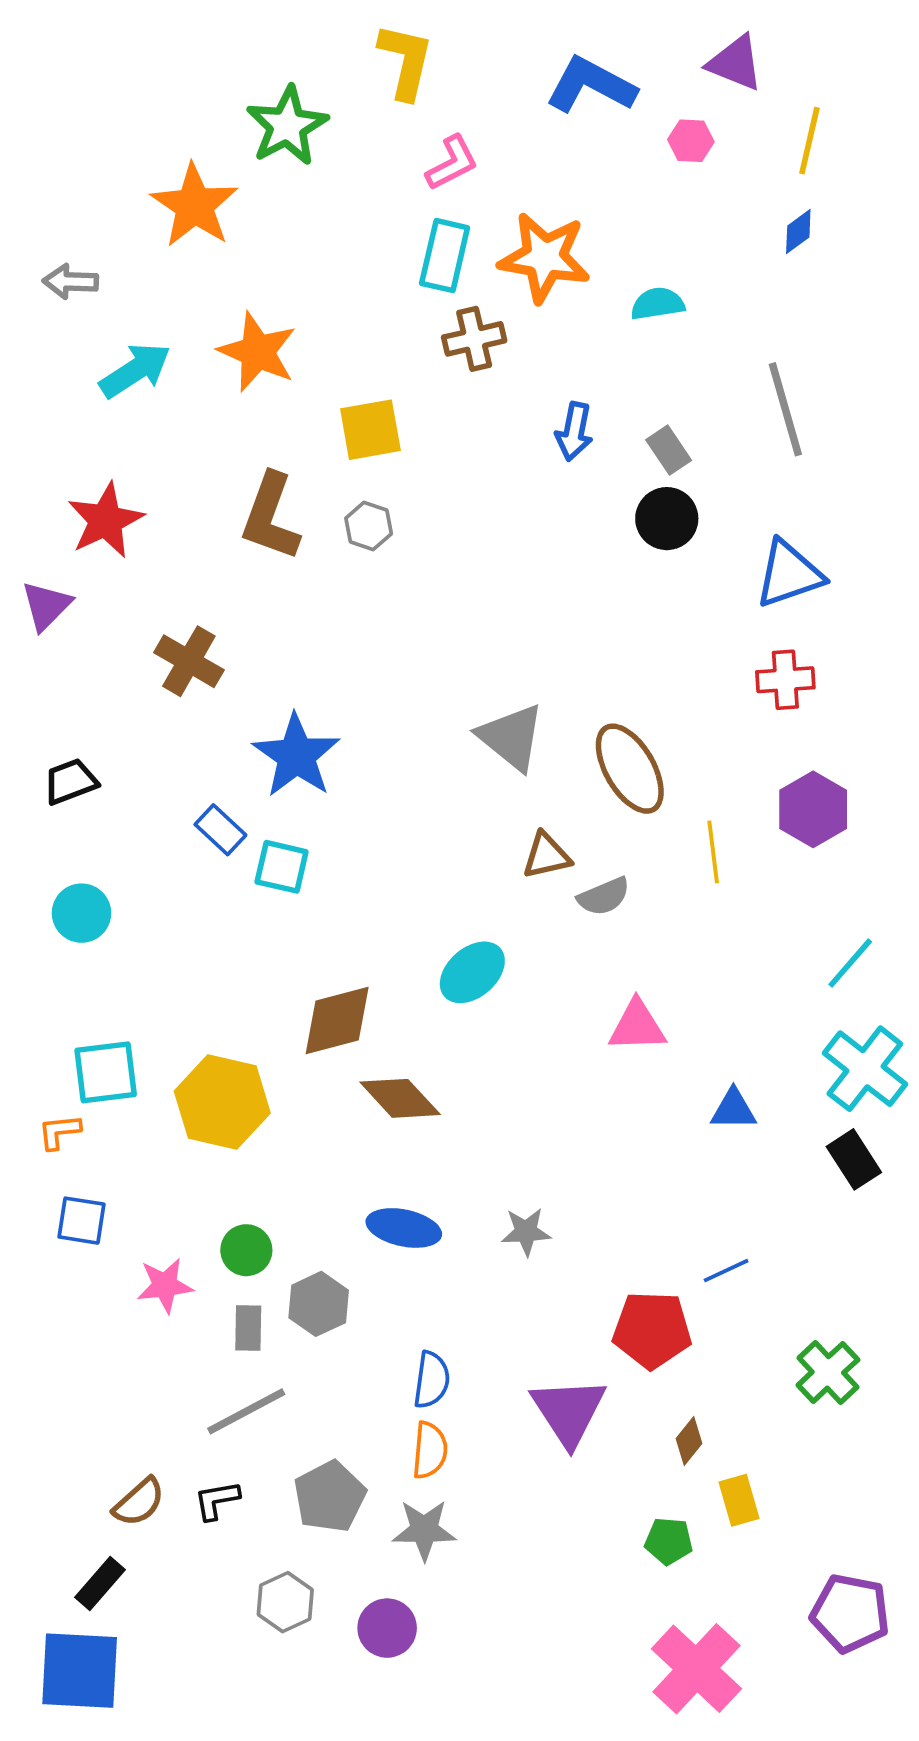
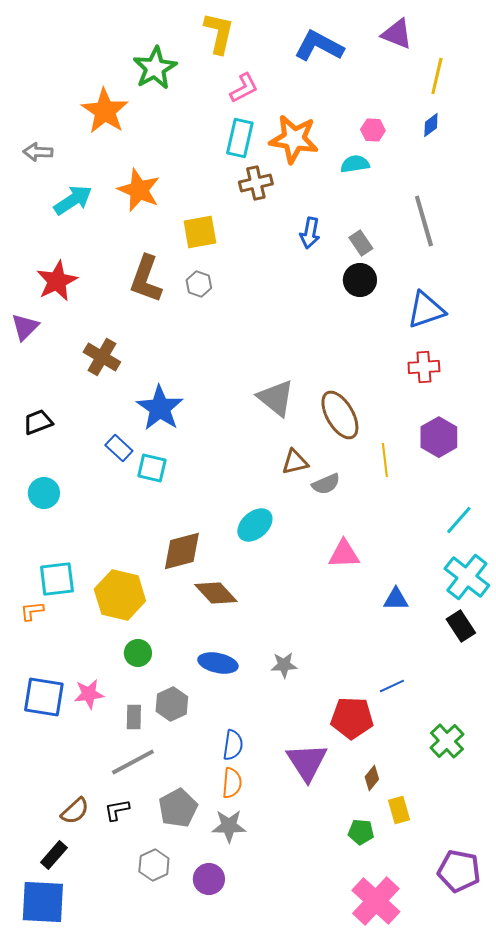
pink hexagon: (691, 141) -> (373, 130), moved
blue square: (82, 1221) -> (44, 697), moved, size x1.5
green circle: (246, 1250) -> (138, 653), moved

